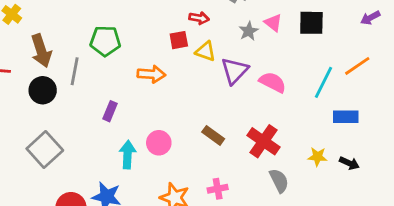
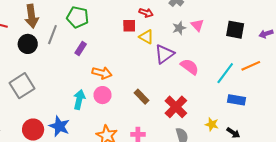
black square: (311, 23) -> (235, 30), moved
orange arrow: (151, 74) -> (102, 73), moved
purple rectangle: (110, 111) -> (81, 48), moved

